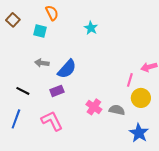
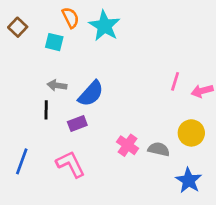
cyan star: (91, 28) -> (104, 26), moved, size x1.6
pink line: (130, 80) -> (175, 81), moved
black line: (23, 91) -> (46, 110), moved, turned 64

